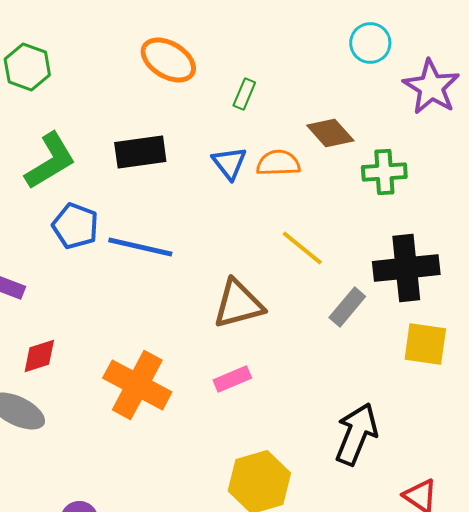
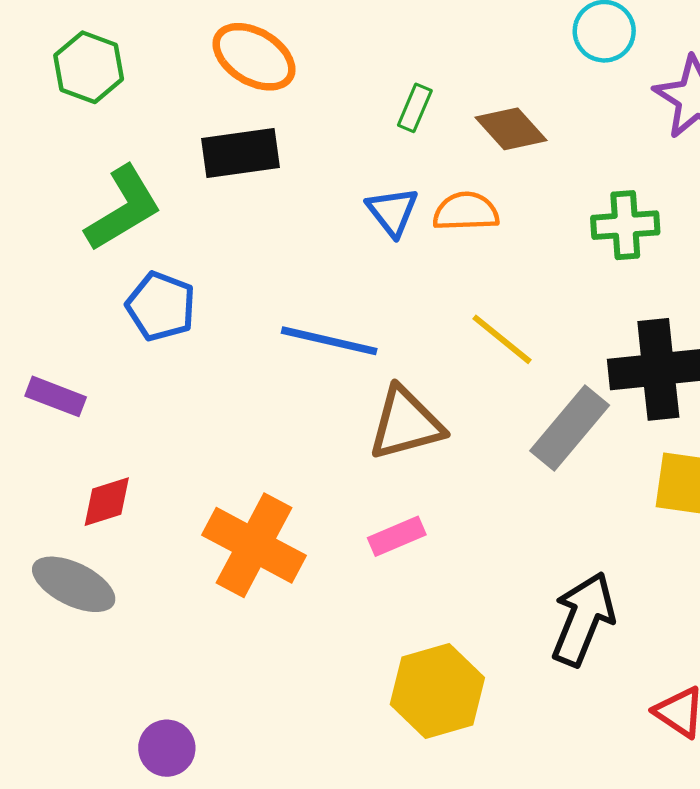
orange ellipse: (168, 60) -> (254, 57), moved
brown diamond: (330, 133) -> (511, 129), moved
black rectangle: (140, 152) -> (240, 153), moved
blue line: (140, 247) -> (329, 341), moved
gray rectangle: (347, 307) -> (570, 428), size x1.4

